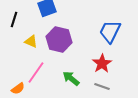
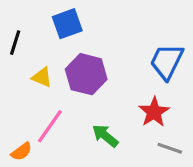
gray line: (102, 86) -> (170, 148), moved

